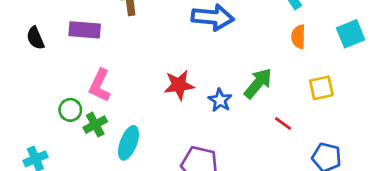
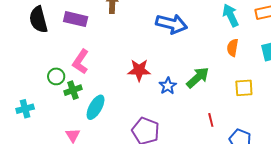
black semicircle: (35, 38) -> (38, 20), size x1.5
red line: (283, 123) -> (211, 120), moved, turned 32

